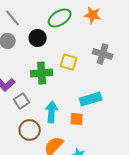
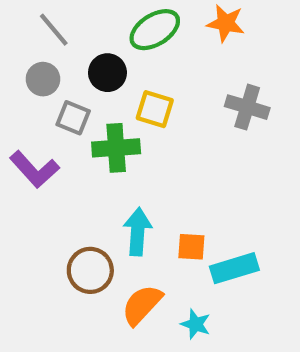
yellow square: (69, 62) -> (155, 109), moved
cyan rectangle: (91, 99) -> (234, 268), moved
gray square: (22, 101) -> (73, 118), moved, turned -35

